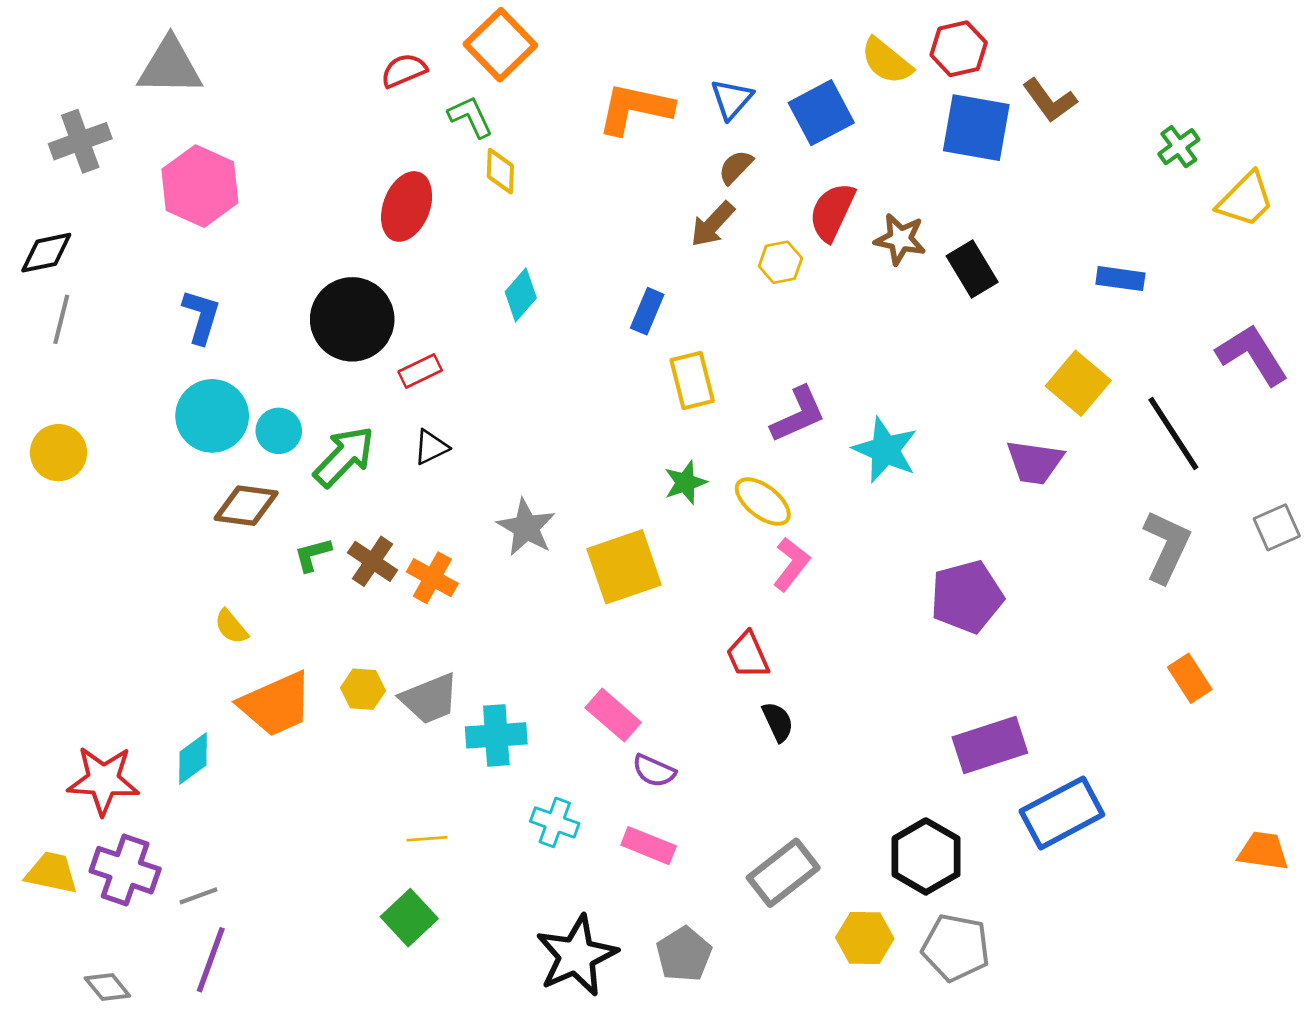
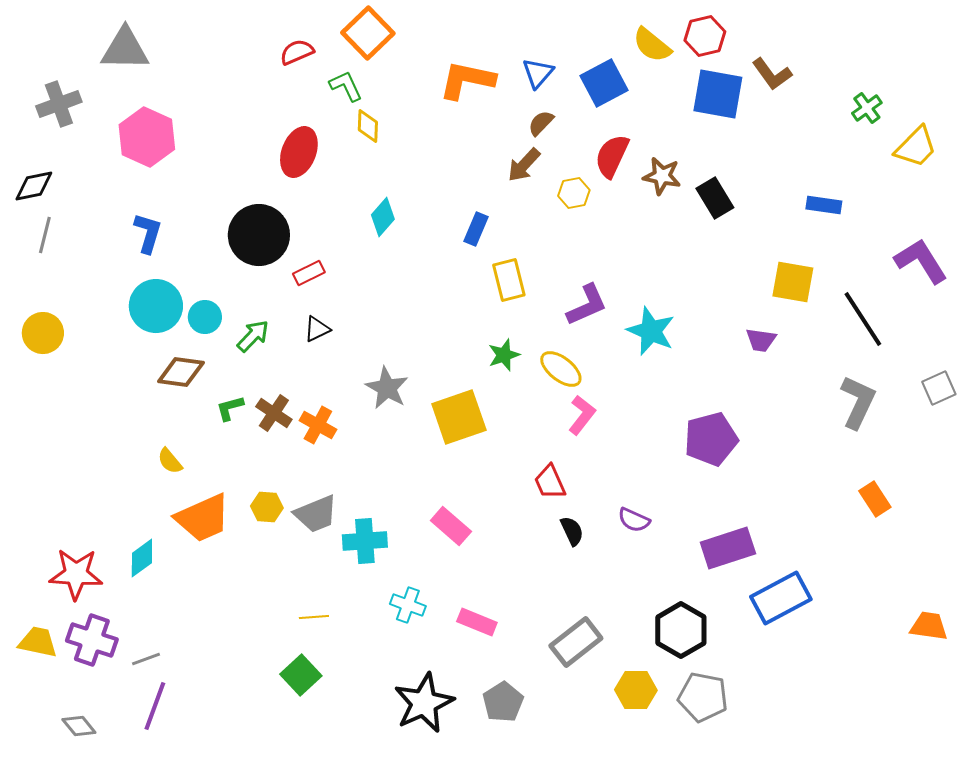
yellow square: (1078, 383) -> (793, 282), turned -30
green arrow: (344, 457) -> (253, 336), size x0.7
purple trapezoid: (1035, 462) -> (761, 340), size x0.7
purple semicircle: (654, 771) -> (634, 520), moved

